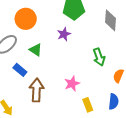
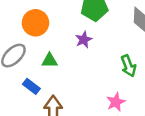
green triangle: (36, 50) -> (50, 61), turned -32
pink star: (72, 84) -> (116, 102), moved

